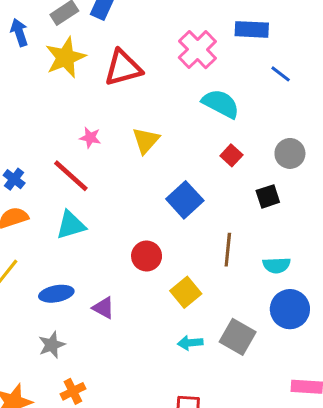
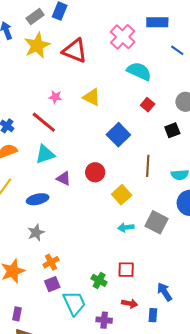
red triangle: (123, 68) -> (75, 51), turned 40
yellow triangle: (146, 140) -> (92, 97), turned -42
purple triangle: (103, 308) -> (64, 178), moved

